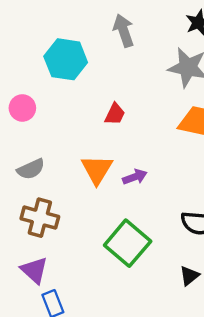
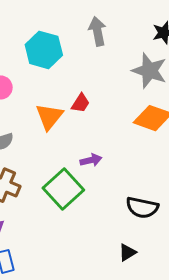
orange triangle: (97, 169) -> (49, 117), moved
green square: (128, 243) -> (63, 189), moved

